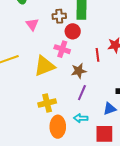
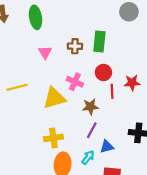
red circle: (73, 31) -> (103, 72), moved
blue triangle: (110, 109) -> (107, 147), moved
cyan arrow: (81, 118) -> (88, 157), turned 120

